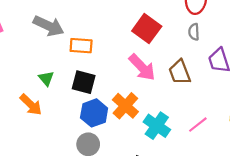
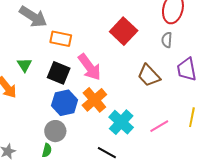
pink arrow: (142, 67) -> (90, 67), moved
brown trapezoid: (180, 72) -> (149, 75), turned -30

